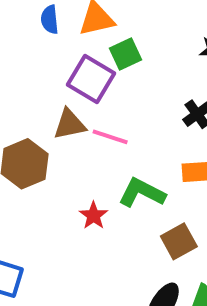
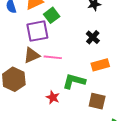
purple square: (91, 79) -> (37, 31), turned -30
brown square: (179, 241) -> (97, 101), turned -36

